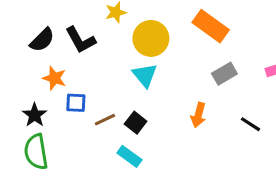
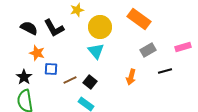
black semicircle: (42, 40) -> (29, 28), turned -108
black line: (250, 124) -> (165, 71), moved, turned -48

